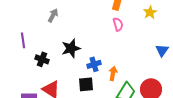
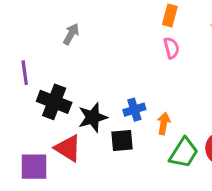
black star: (71, 48) -> (93, 117), moved
black cross: (42, 59) -> (54, 102), size x1.5

